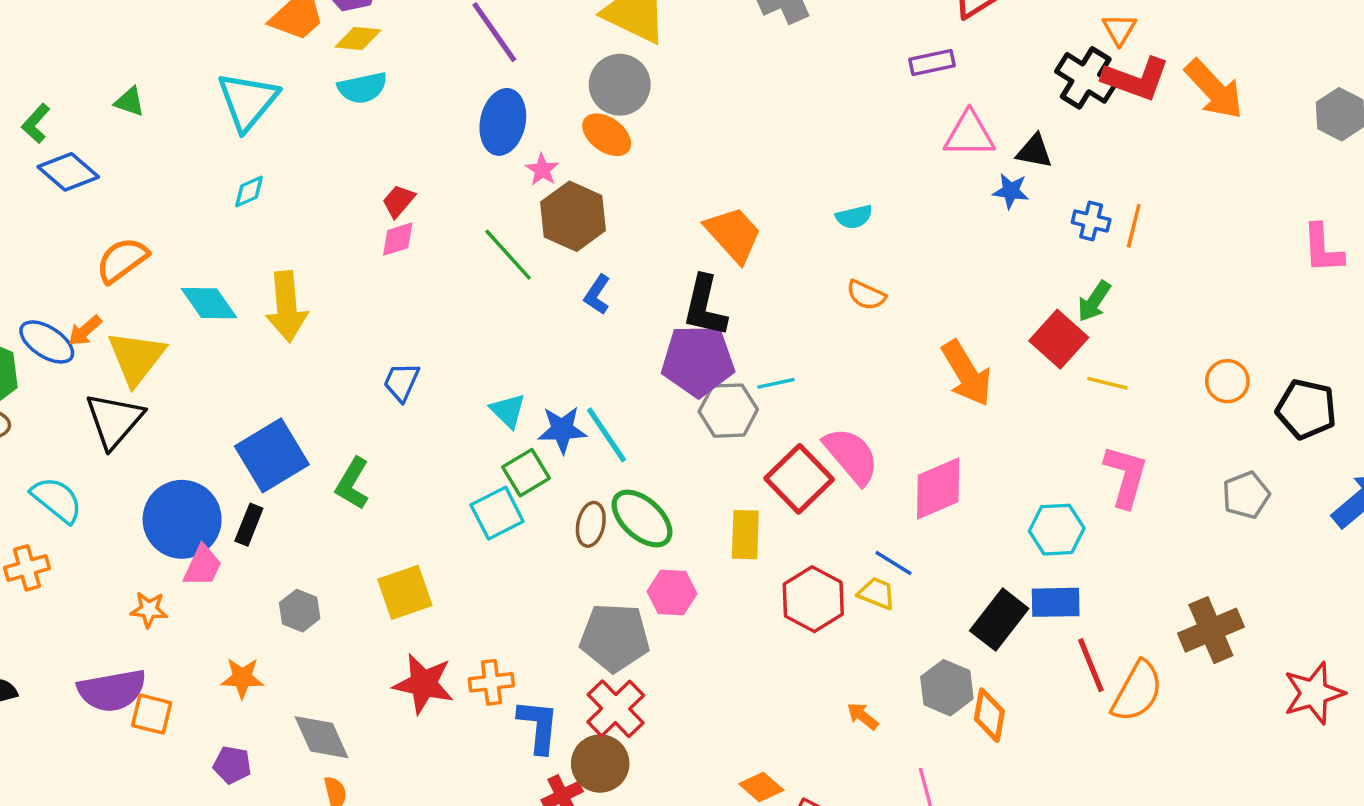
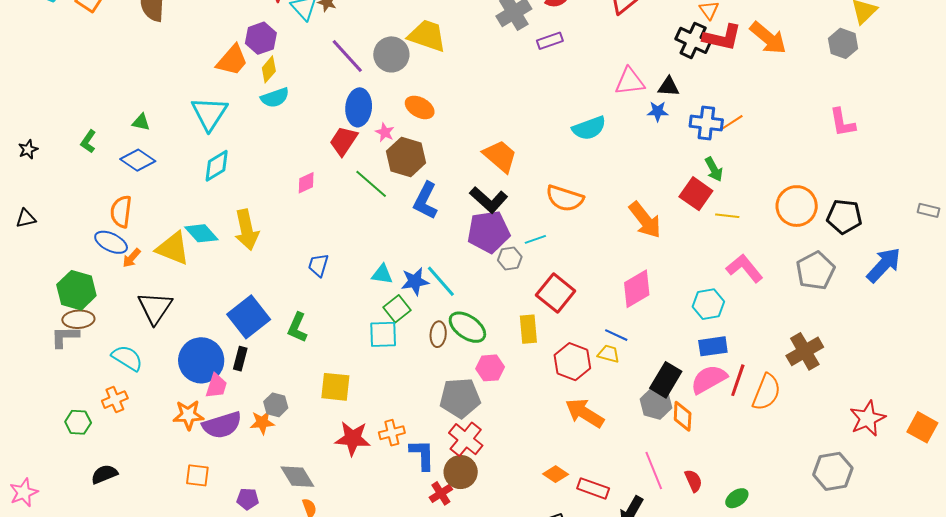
yellow diamond: (358, 39) -> (269, 69), turned -48
purple rectangle: (932, 62) -> (550, 41), moved
gray circle: (620, 85) -> (391, 54), moved
blue diamond: (68, 172) -> (138, 160), moved
cyan diamond: (249, 191) -> (217, 166), size x1.6
red trapezoid: (398, 201) -> (344, 141), moved, size x1.5
cyan semicircle: (854, 217) -> (589, 128), moved, size x1.6
blue cross: (1091, 221) -> (706, 123), size x1.5
orange line: (1134, 226) -> (731, 123), turned 50
orange semicircle: (122, 260) -> (121, 212), moved, turned -40
blue L-shape: (597, 295) -> (426, 201), size x1.6
orange semicircle: (866, 295) -> (565, 198), moved, size x1.6
green arrow: (1094, 301) -> (714, 169), turned -55
black L-shape: (705, 306) -> (489, 200), turned -54
blue ellipse: (47, 342) -> (111, 242), moved
yellow triangle: (136, 358) -> (173, 248), moved, turned -39
orange circle: (1227, 381) -> (797, 206), size x1.6
cyan triangle: (508, 411) -> (382, 274), turned -30
gray hexagon: (728, 411) -> (510, 259), size x0.7
pink semicircle: (851, 456) -> (709, 379), moved, turned -72
pink L-shape: (1126, 476) -> (745, 268), turned -48
gray pentagon: (1246, 495) -> (815, 271), size x1.4
cyan square: (497, 513) -> (383, 334), turned 32
yellow square: (405, 592) -> (335, 387), turned 32
orange star: (149, 610) -> (188, 415), size x1.4
black rectangle: (999, 620) -> (666, 380), moved
red line: (1091, 665) -> (738, 380), turned 48
orange star: (242, 678) -> (262, 422), moved
purple semicircle: (112, 691) -> (222, 425), moved
red star: (1314, 693) -> (868, 418), moved
orange arrow: (863, 716) -> (585, 413), moved, size x2.0

